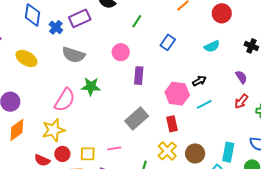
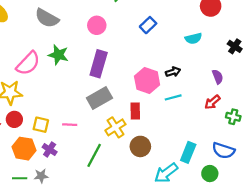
purple rectangle: (139, 76) -> (99, 64), moved, size x1.4
yellow cross: (167, 151) -> (115, 127), moved
brown circle: (195, 153) -> (140, 146), moved

